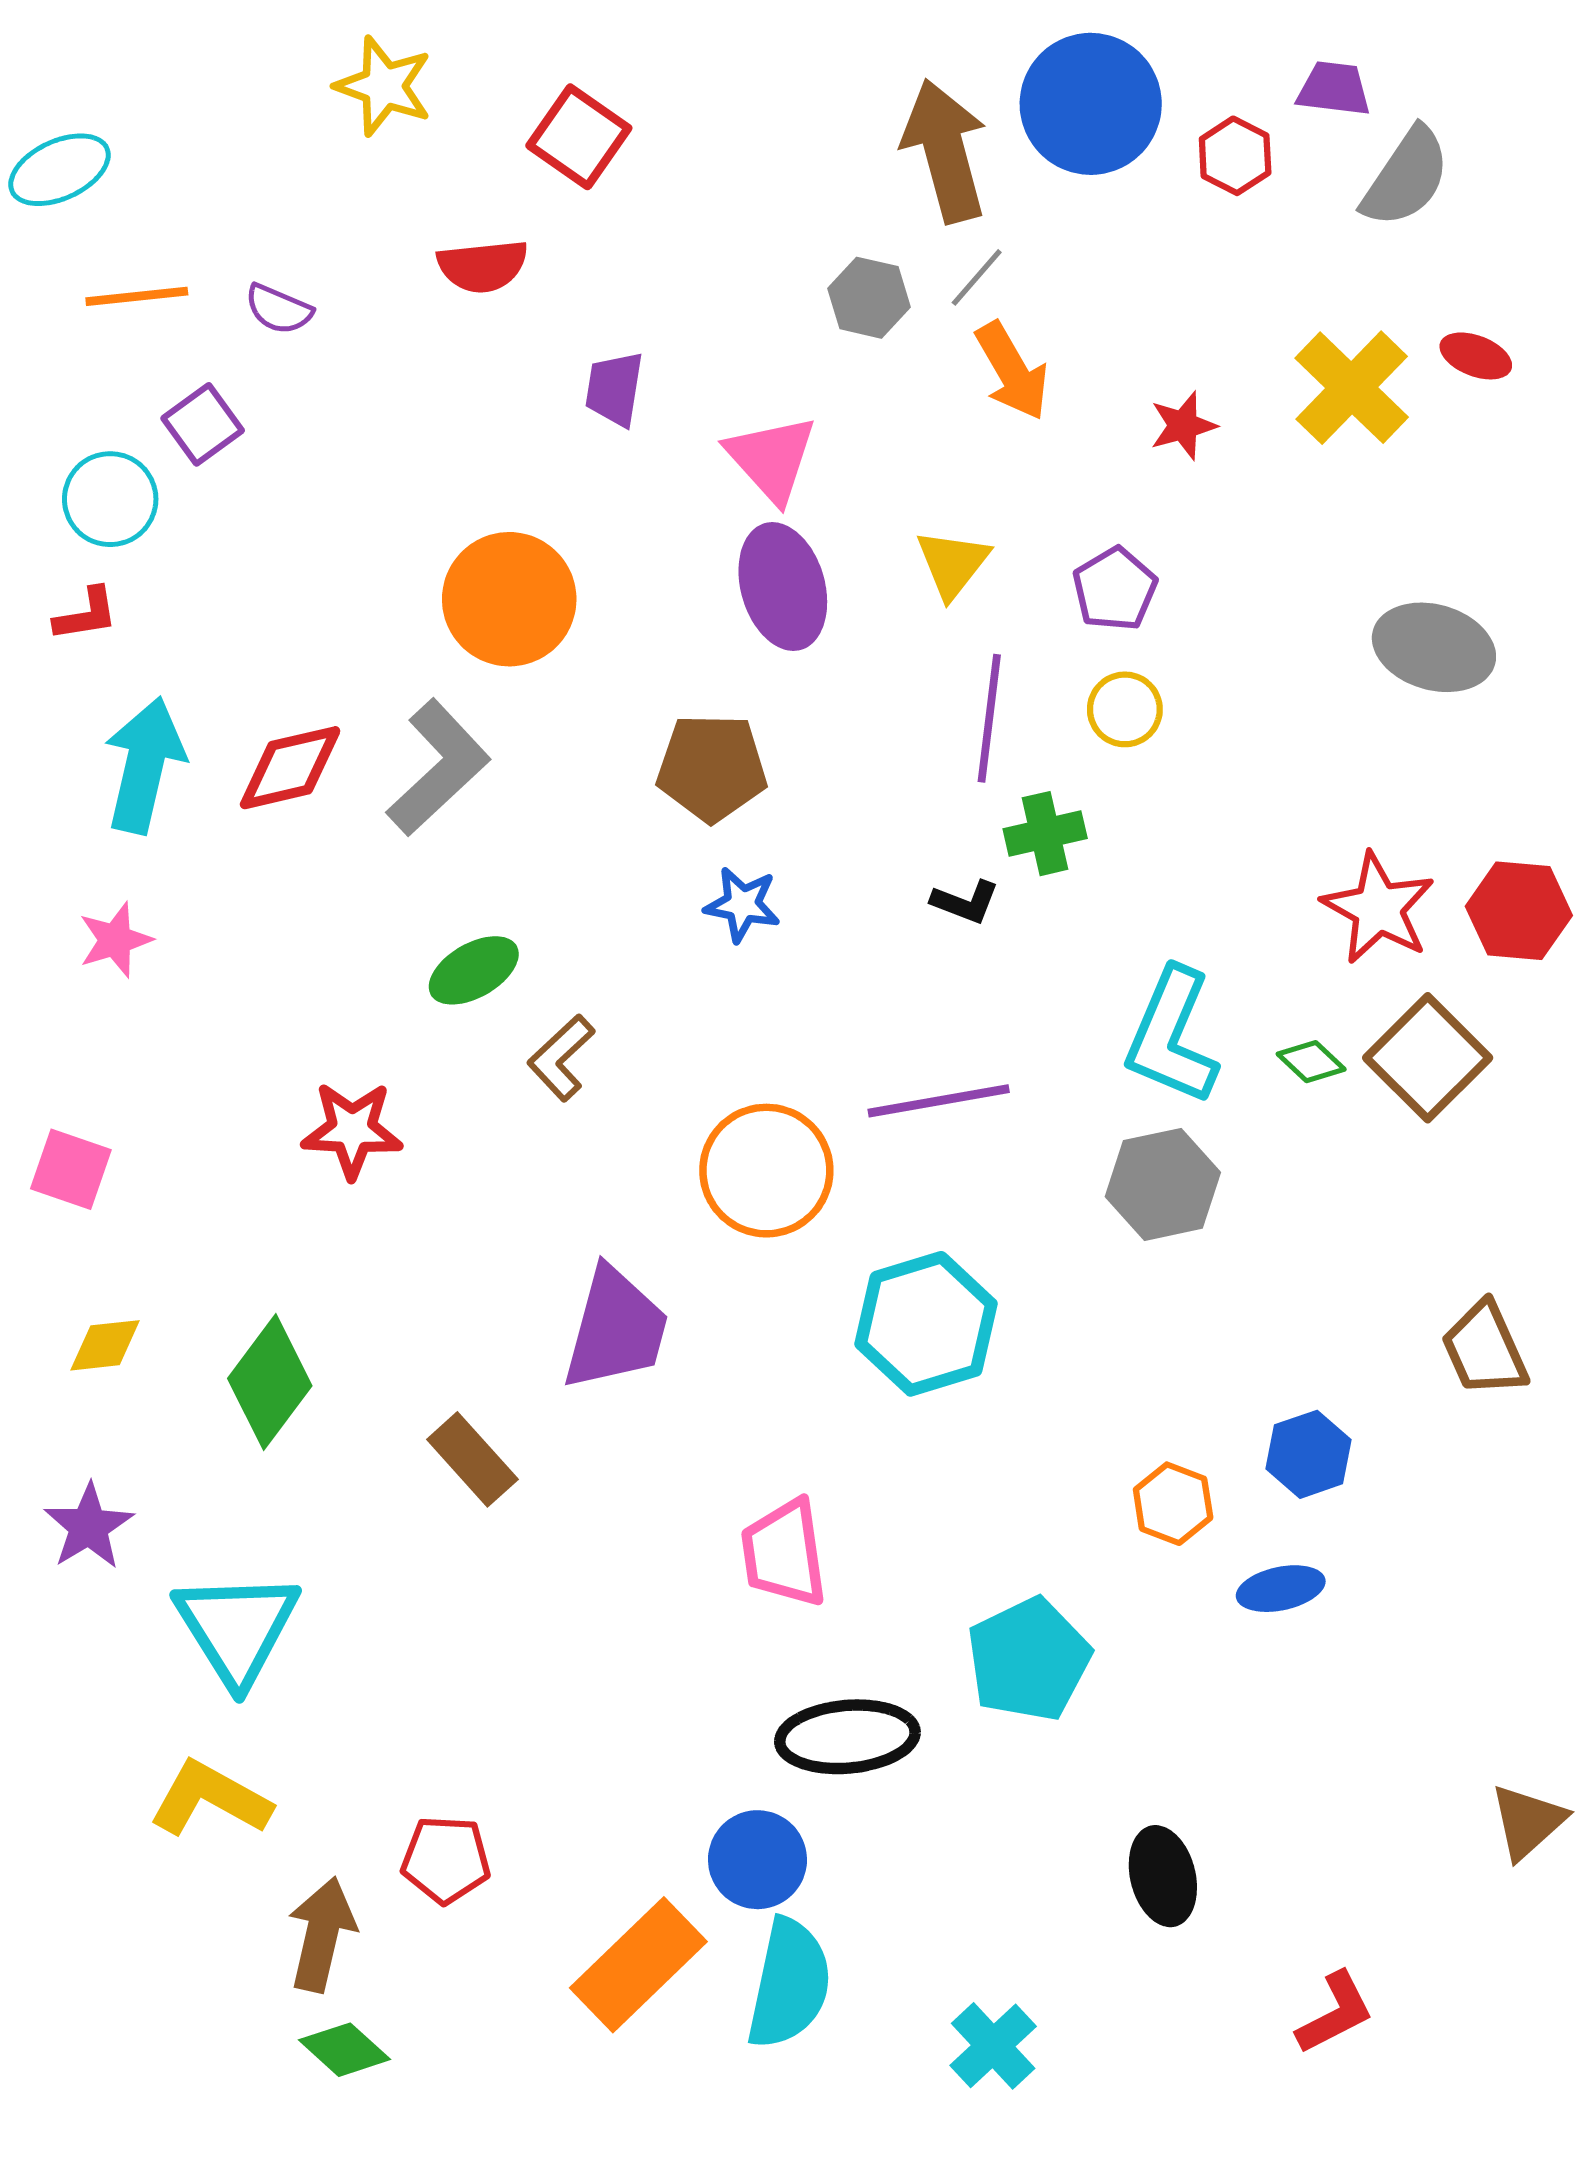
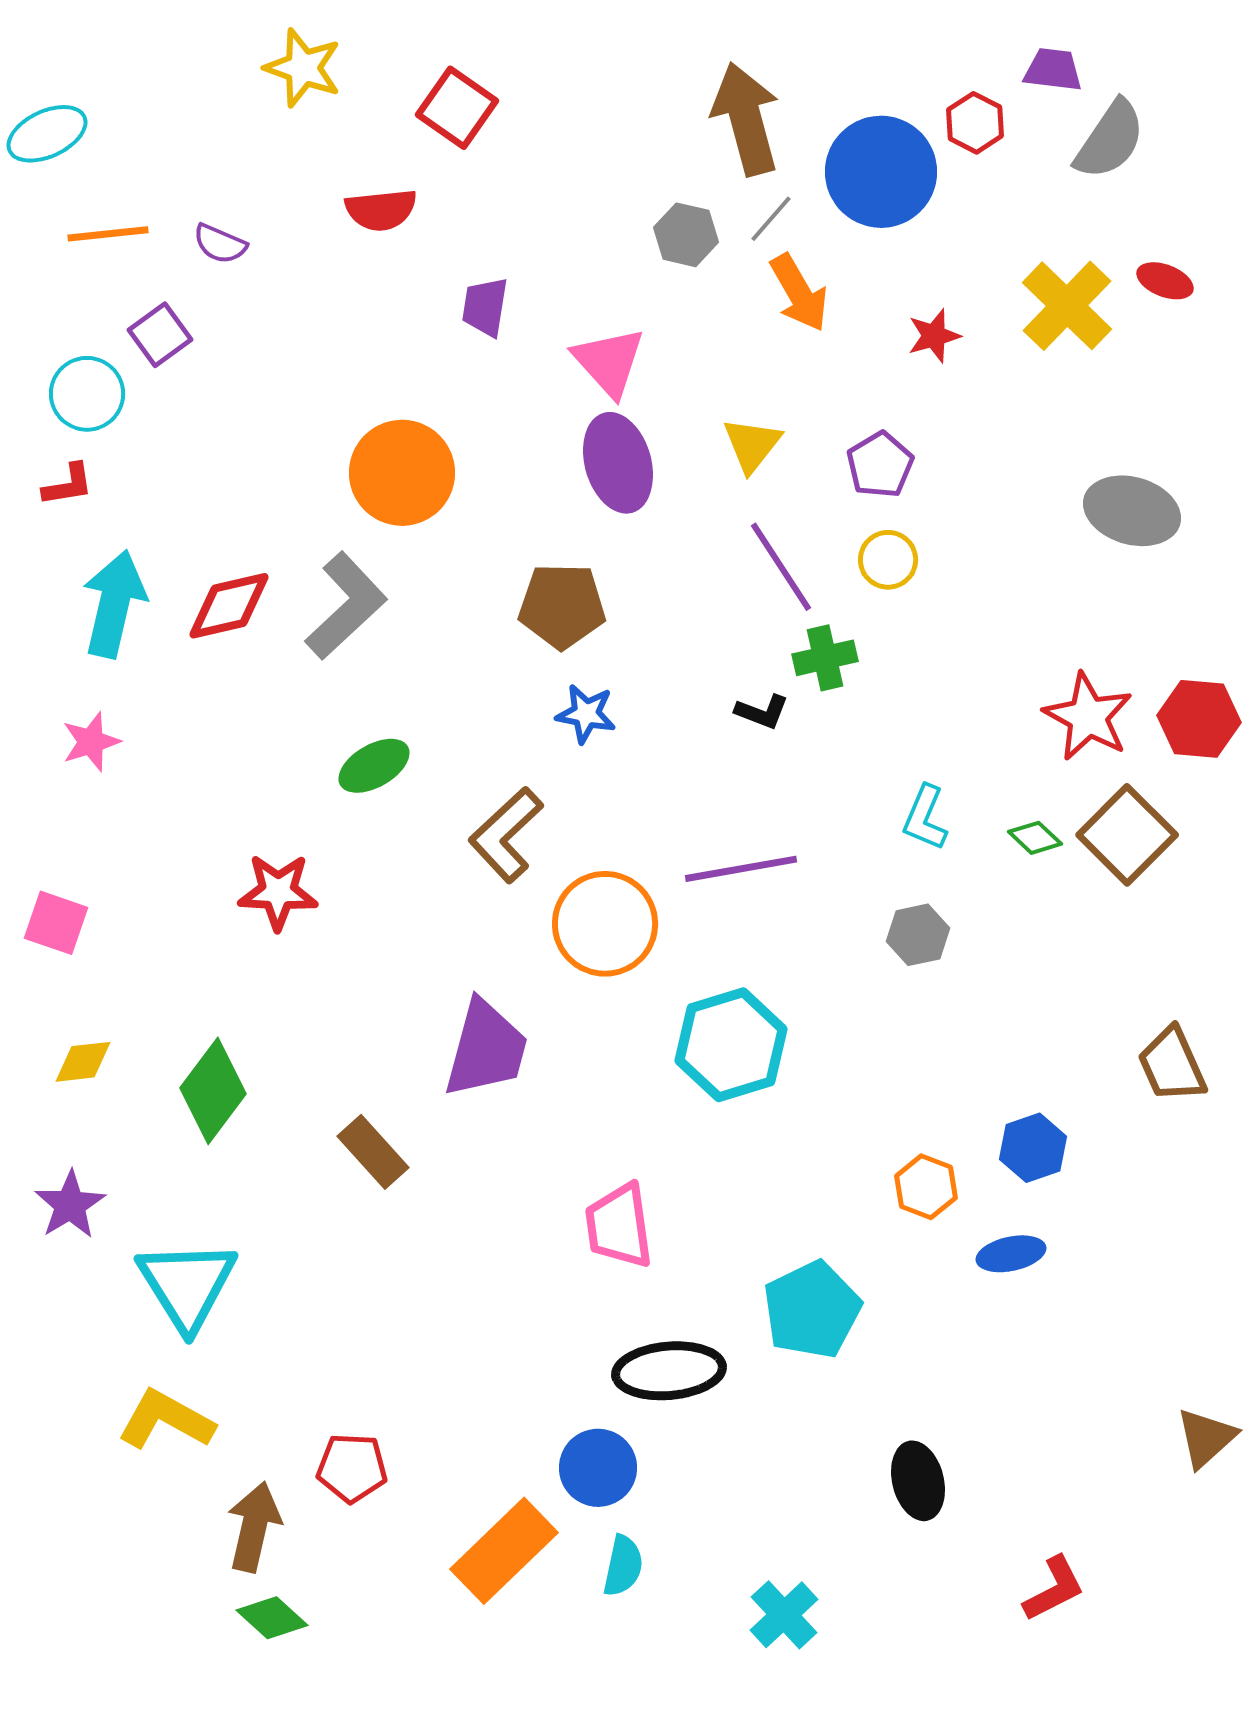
blue circle: (1091, 104) -> (881, 172), moved
purple line: (989, 718) -> (781, 567), turned -40
cyan L-shape: (1172, 1036) -> (925, 818), size x0.6
brown L-shape: (561, 1058) -> (506, 835), moved, size x1.4
gray hexagon: (1163, 1184) -> (918, 935), size x0.7
cyan semicircle: (789, 1984) -> (623, 1566), size x0.6

